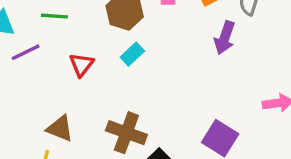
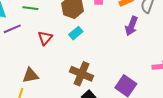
brown triangle: (60, 128) -> (30, 75), turned -36
brown cross: (126, 133) -> (82, 74), moved

